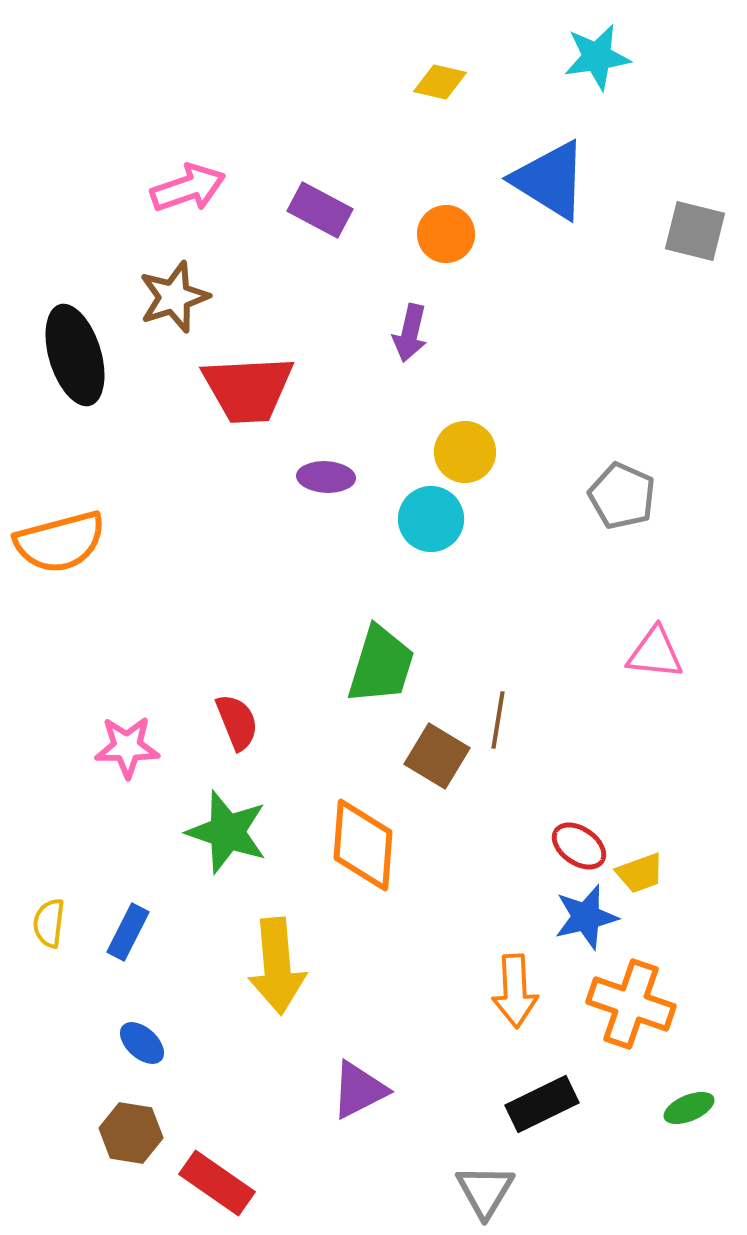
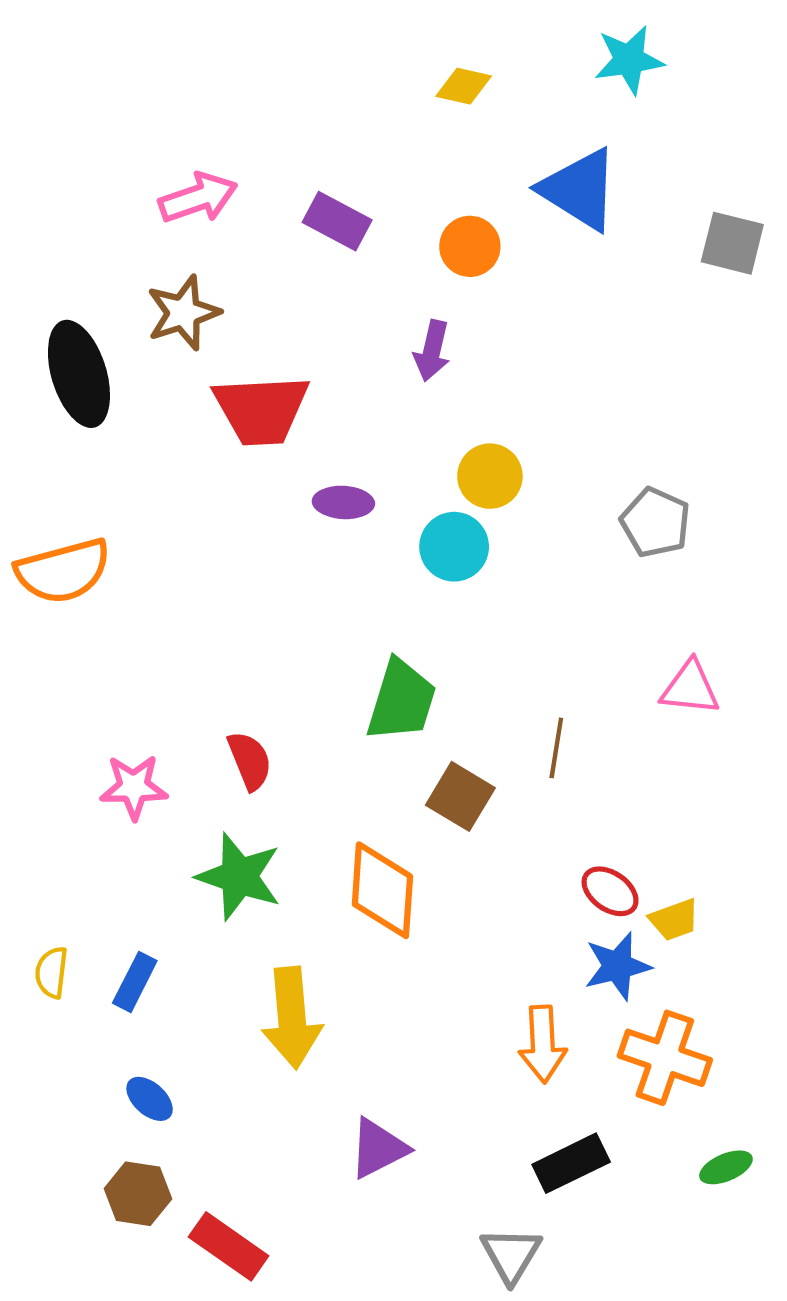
brown line: (498, 720) -> (556, 748), moved

